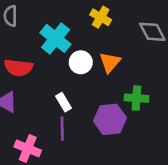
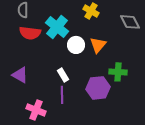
red semicircle: (18, 68) -> (30, 33), moved

